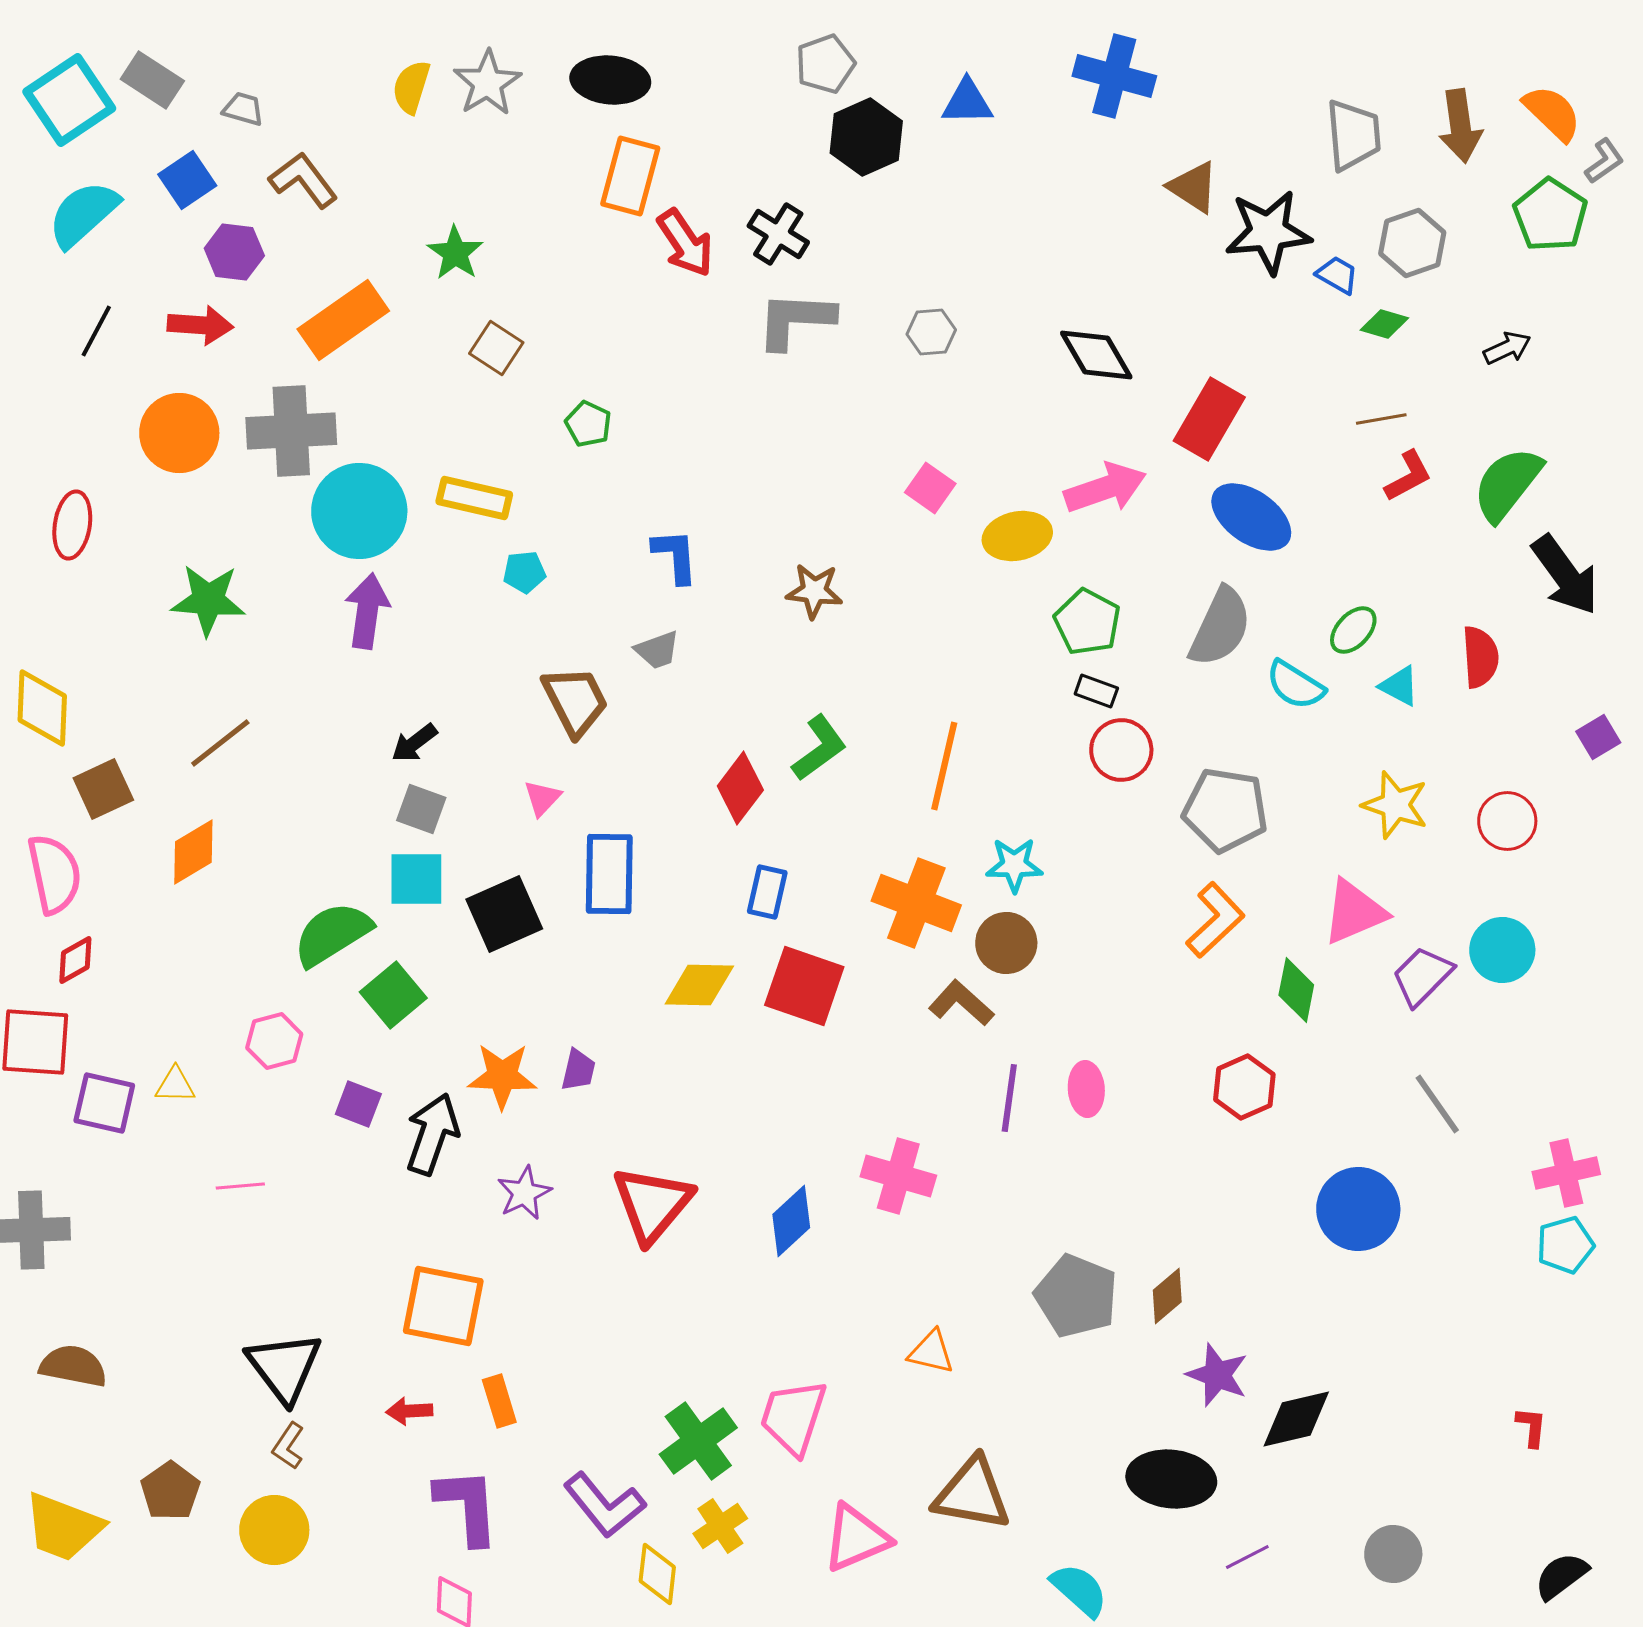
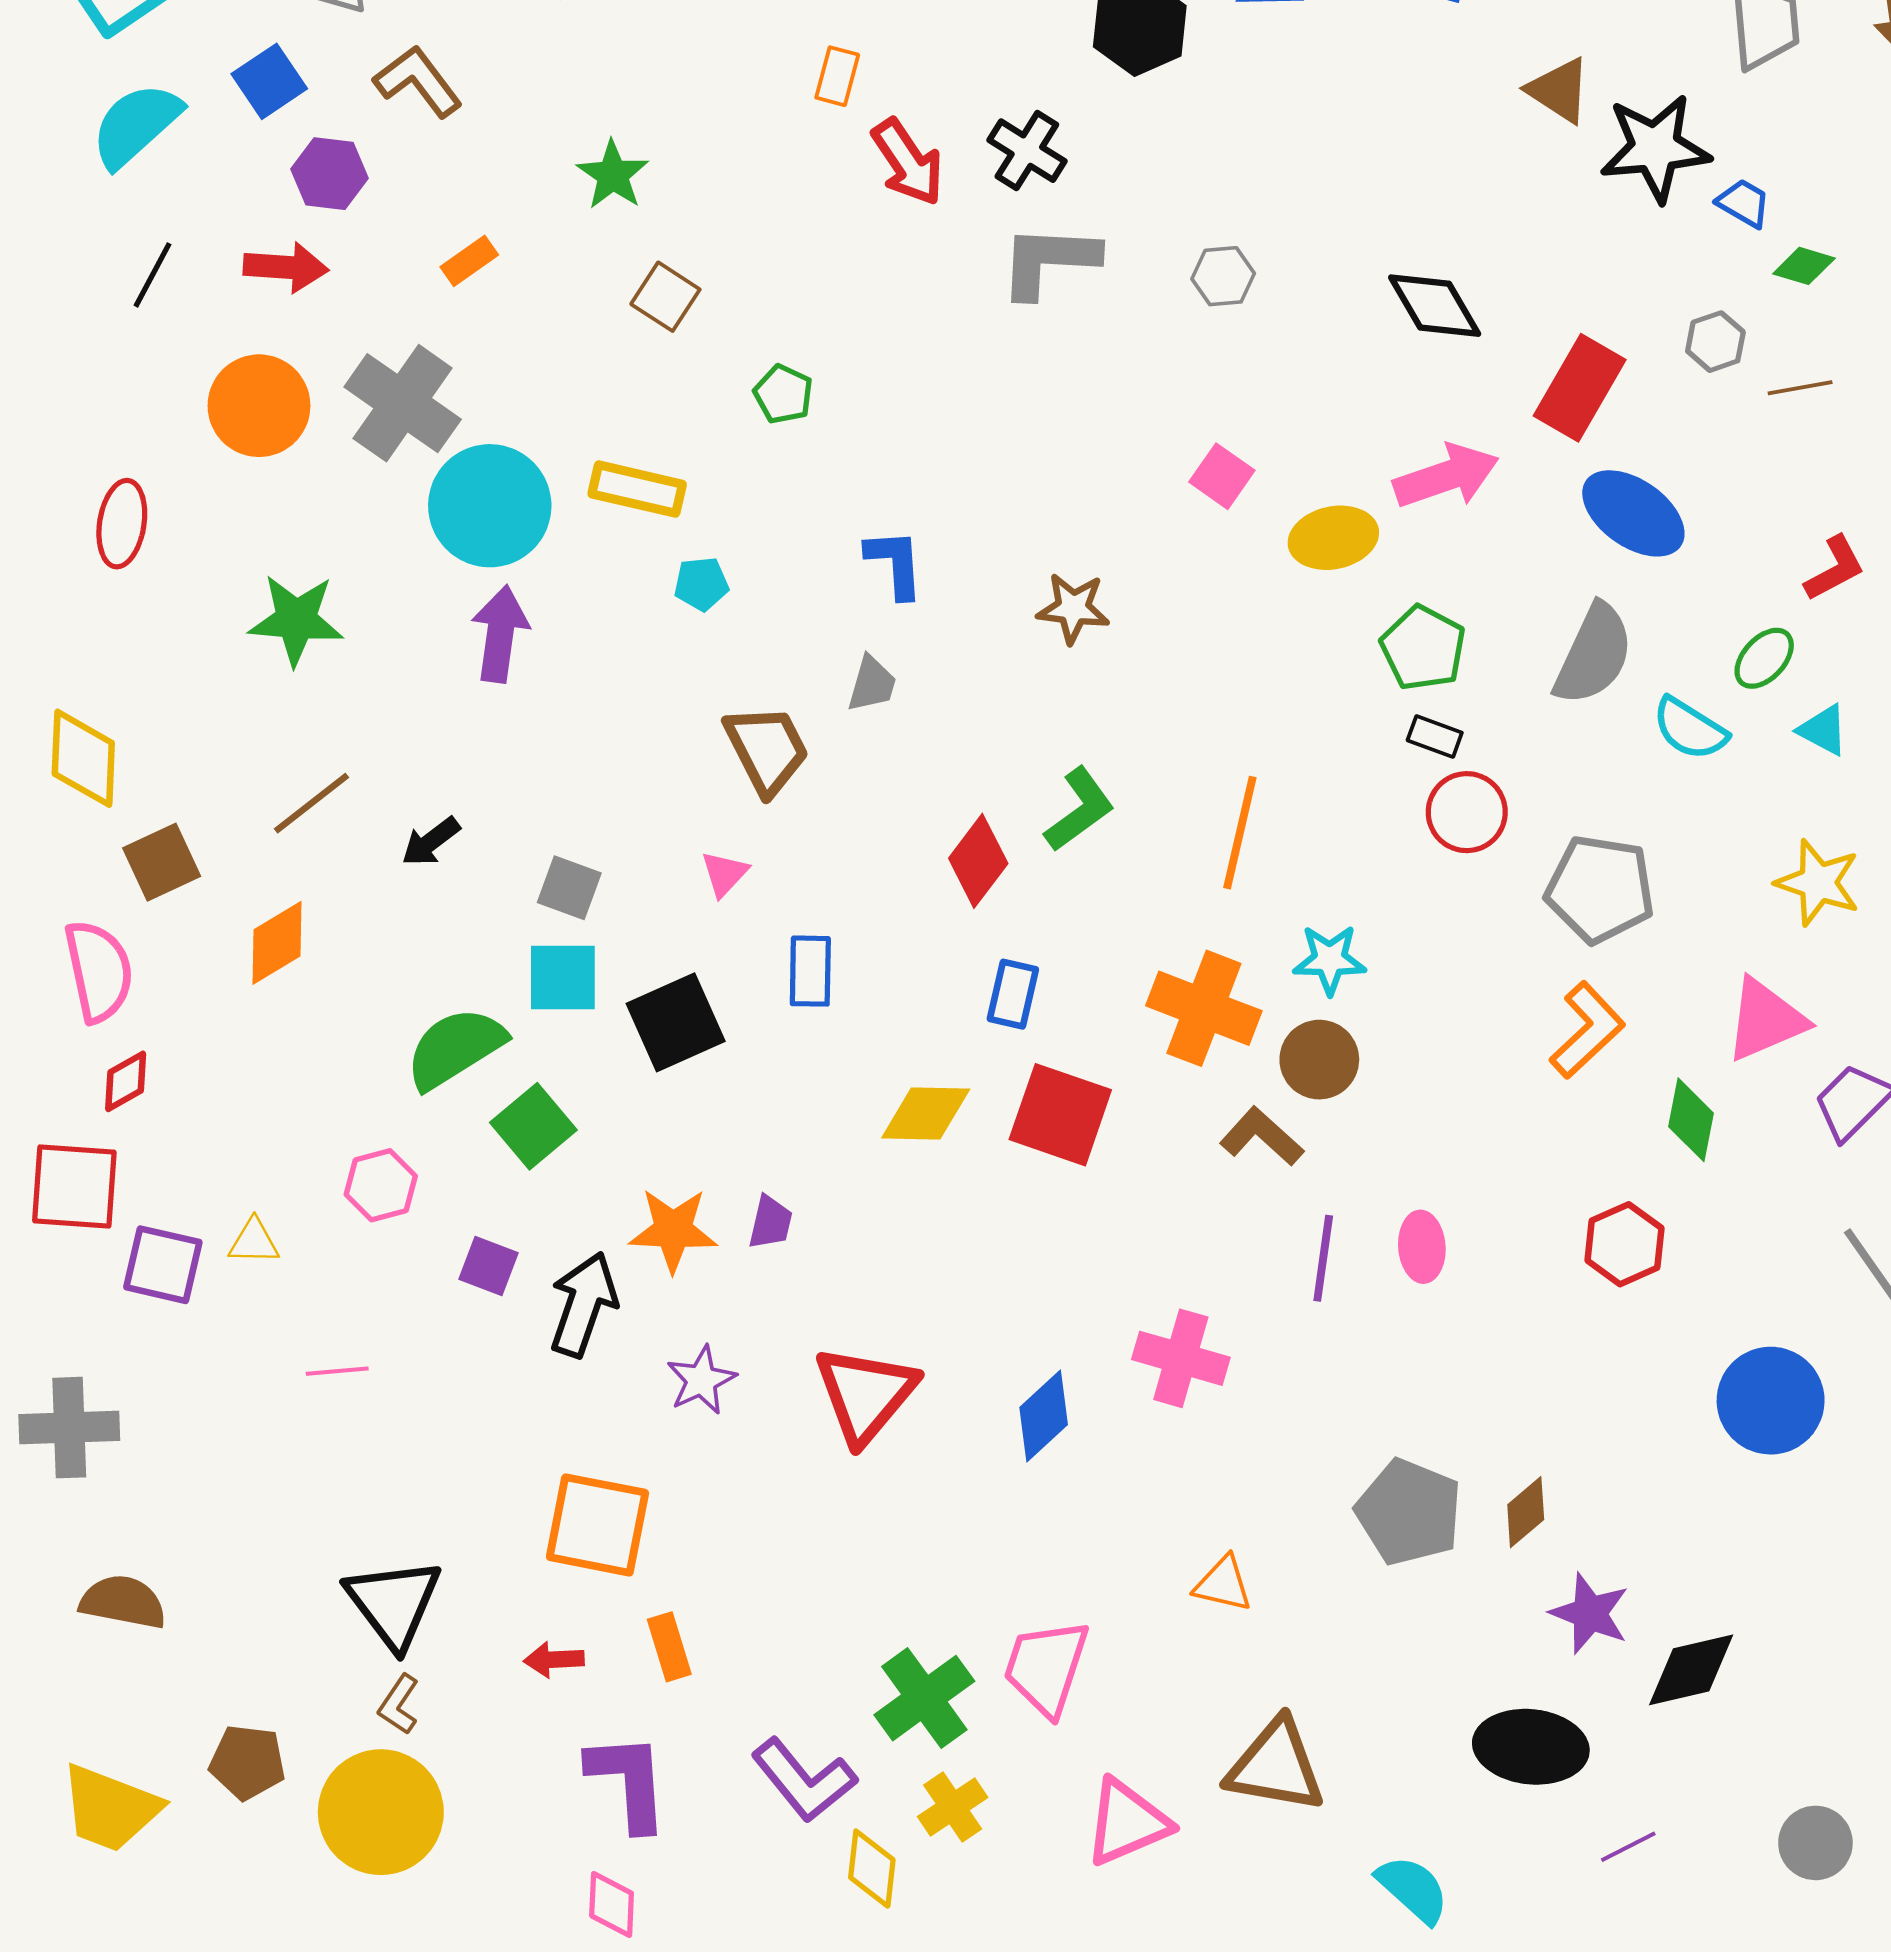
orange rectangle: (630, 176) -> (837, 76), size x0.6
gray hexagon: (1412, 243) -> (1715, 342), moved, size x0.7
orange rectangle: (343, 320) -> (469, 261), size x0.5
gray cross: (291, 431) -> (403, 403), turned 38
red L-shape: (1408, 476) -> (1835, 569), moved
gray trapezoid: (657, 650) -> (872, 684), turned -54
black arrow: (414, 743) -> (431, 842), moved
blue rectangle: (609, 874) -> (810, 971), size x0.7
brown pentagon: (170, 1491) -> (247, 1762), turned -30
yellow circle: (274, 1530) -> (381, 1812), size x1.4

